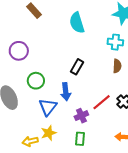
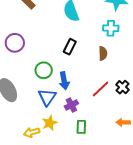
brown semicircle: (117, 66) -> (103, 53), moved
black rectangle: (77, 67) -> (70, 47), moved
green circle: (36, 81) -> (44, 70), moved
purple cross: (81, 116) -> (71, 105), moved

